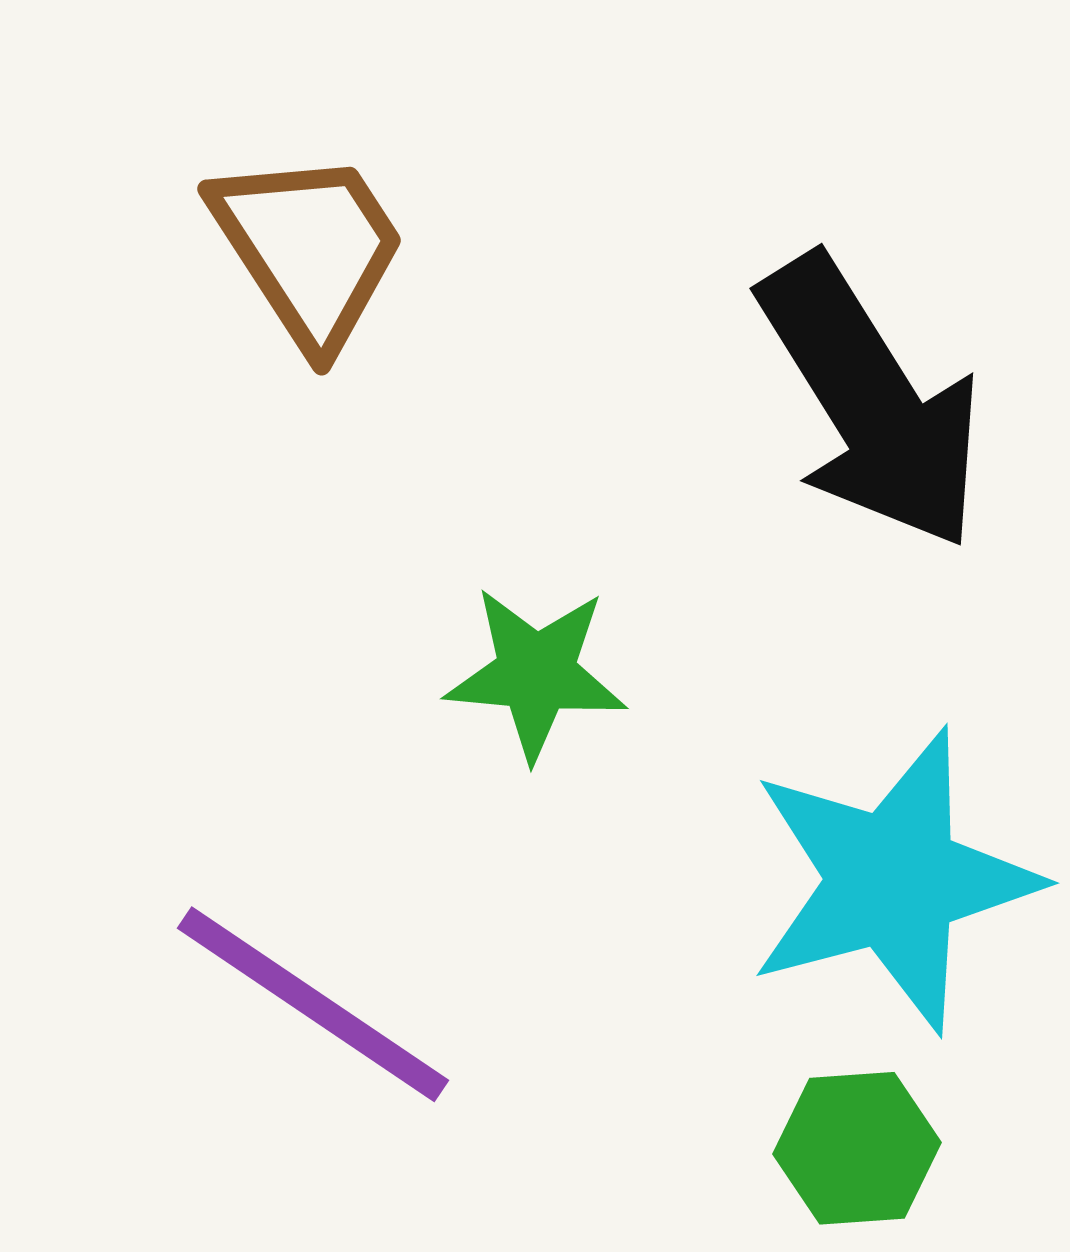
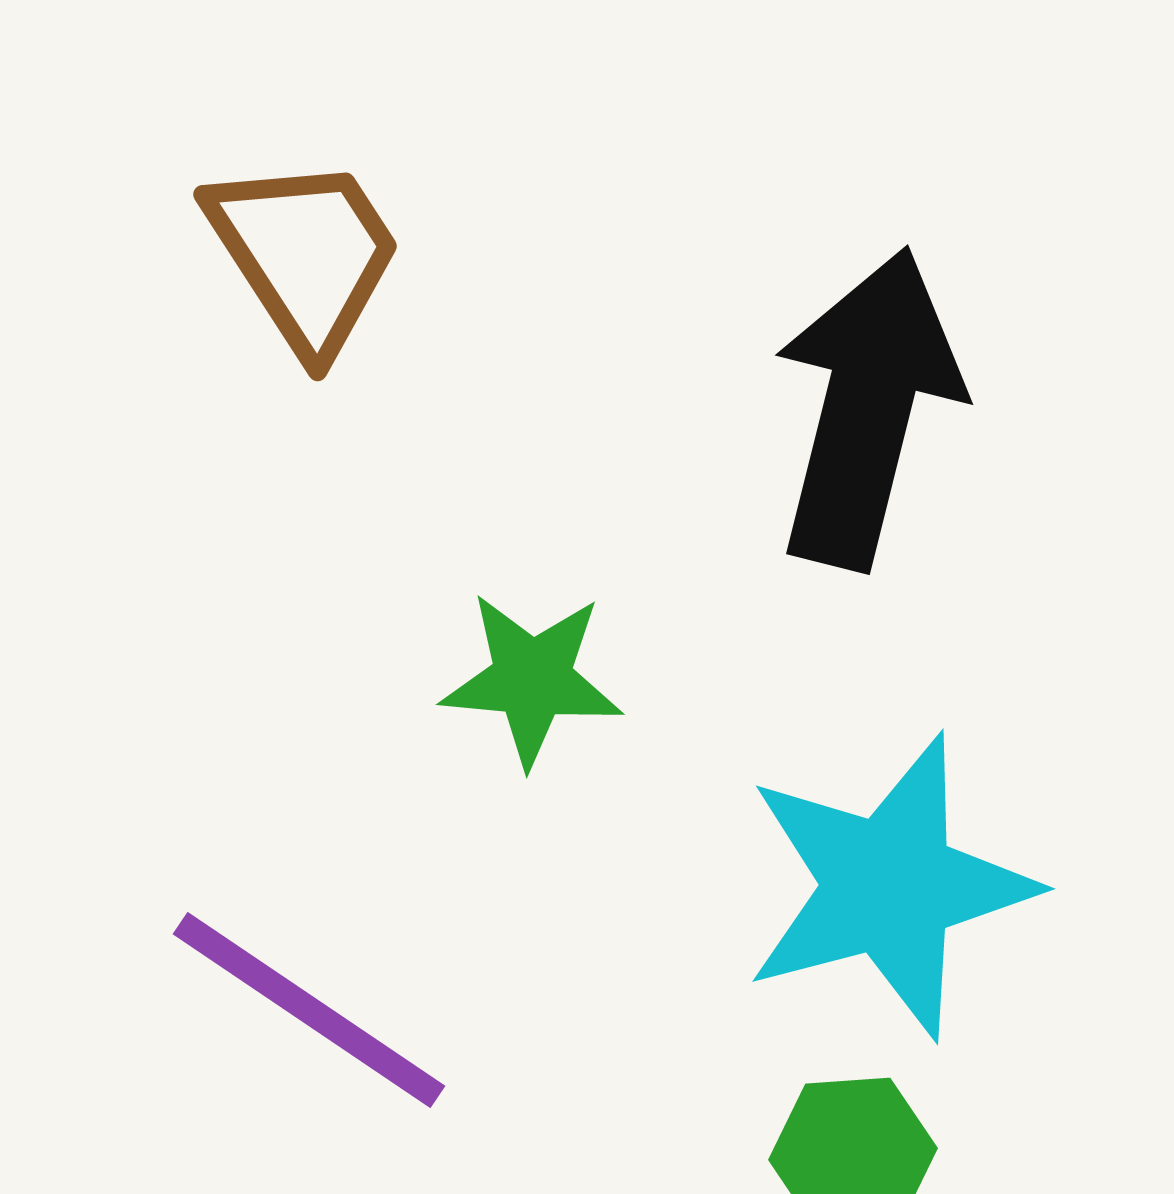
black arrow: (871, 402) -> (867, 408), turned -134

